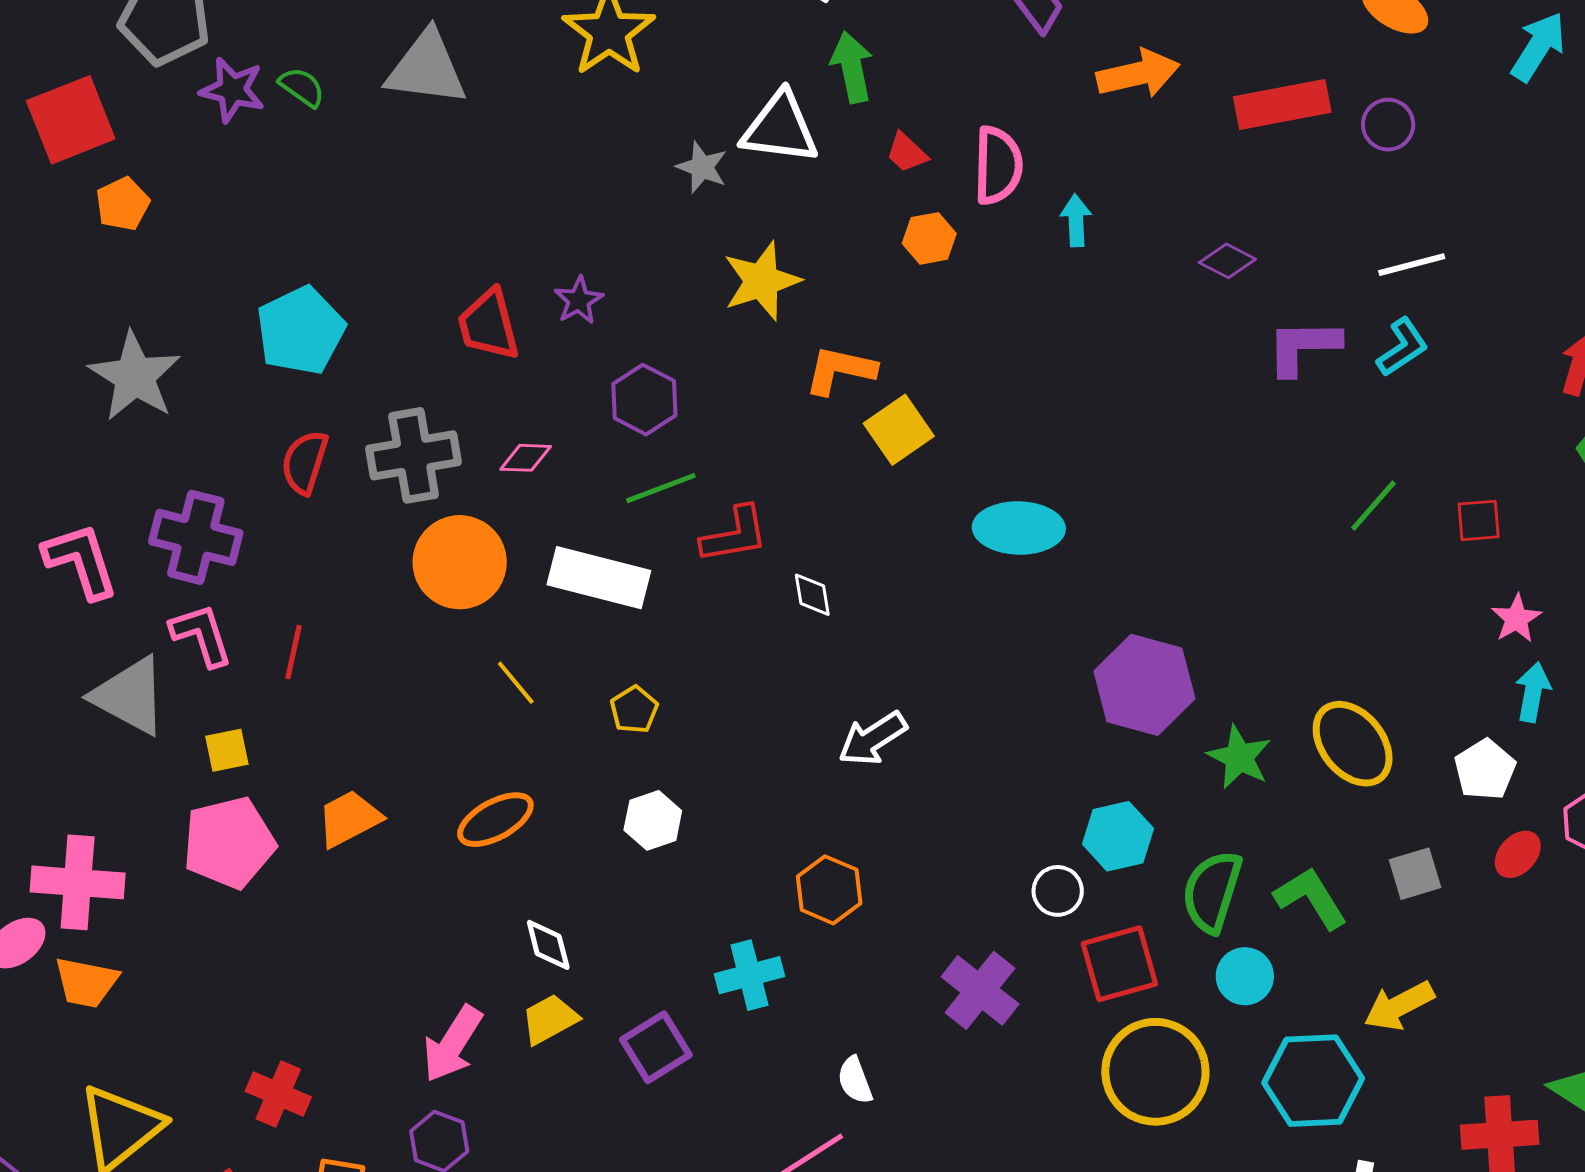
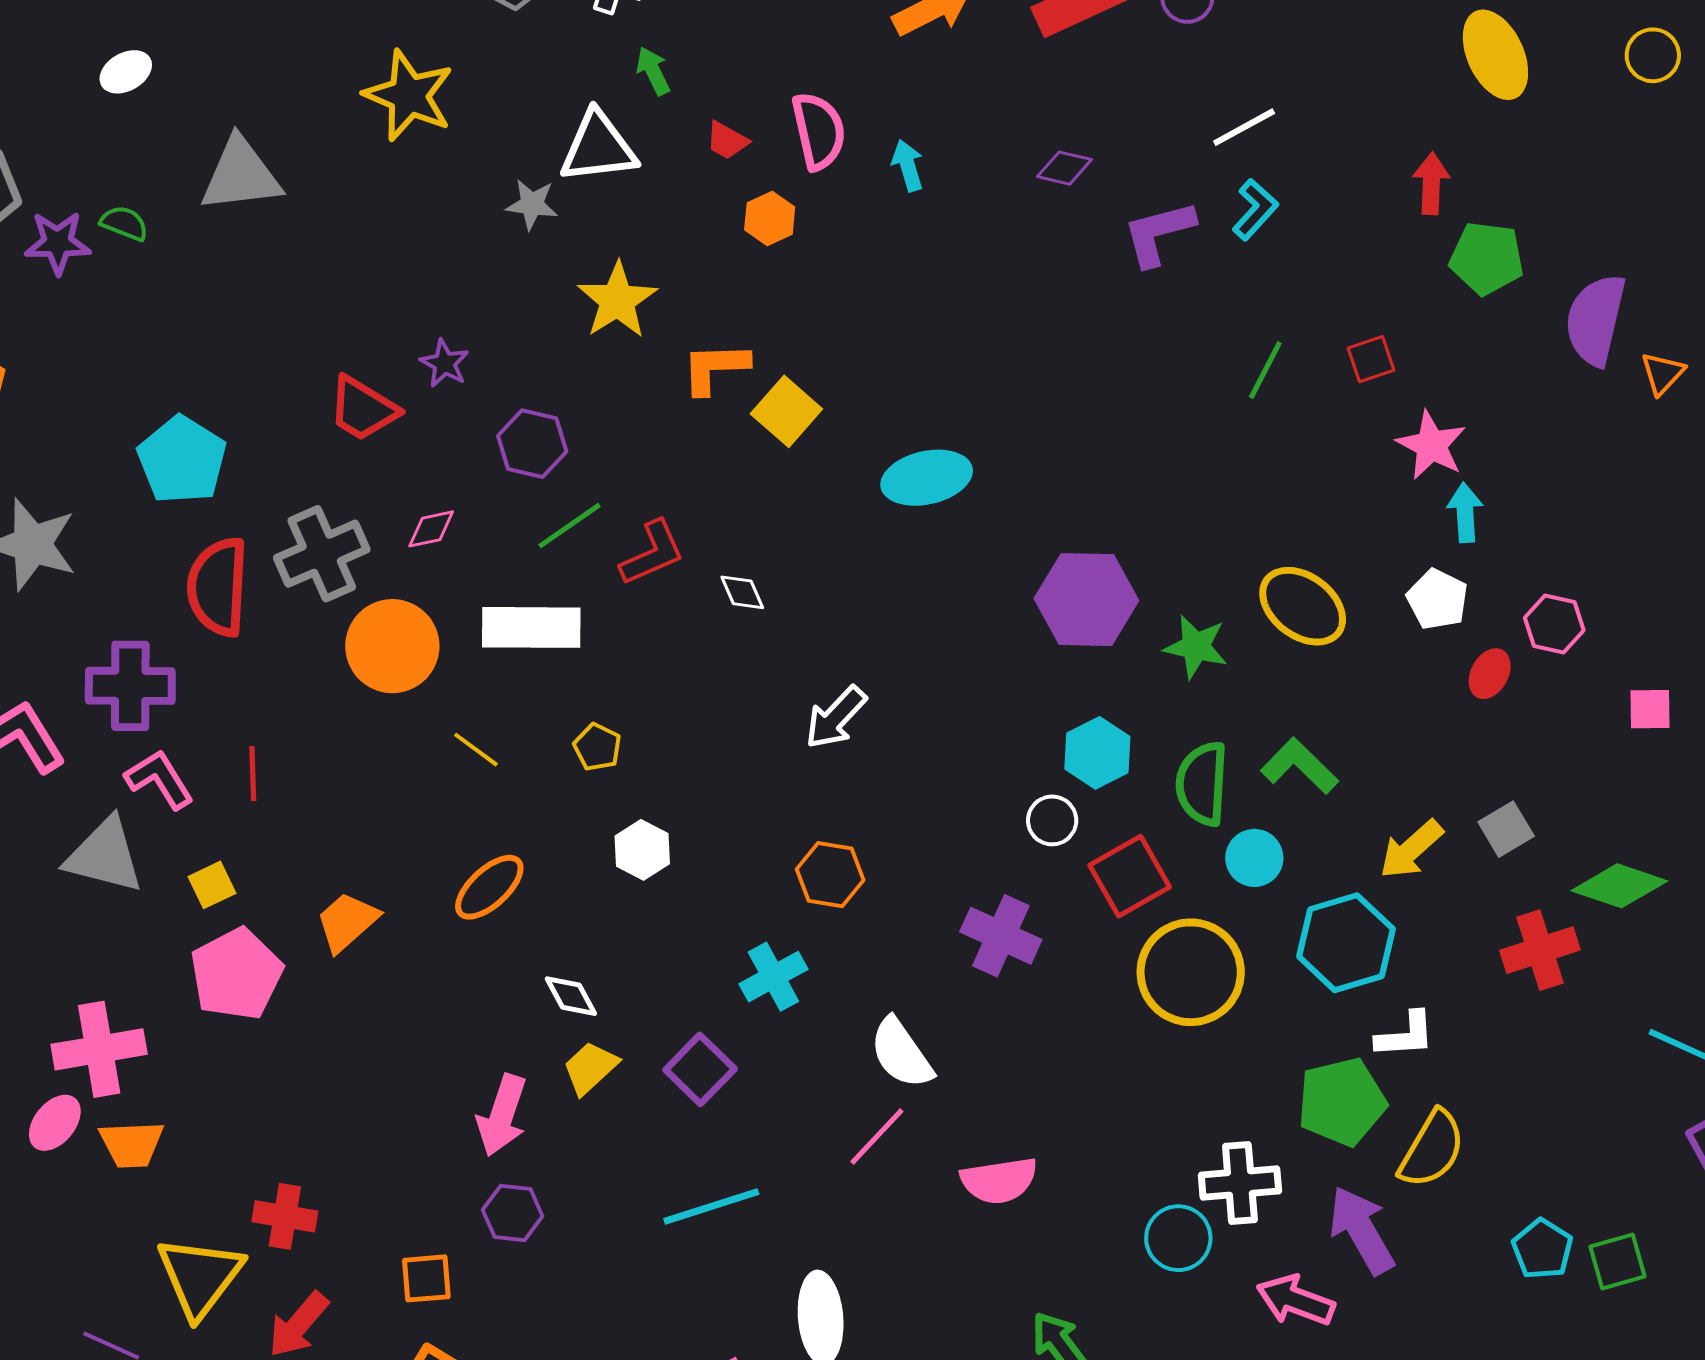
green arrow: (852, 67) -> (653, 71), size x0.7
red trapezoid: (489, 325) -> (363, 409), turned -30
red semicircle: (305, 462) -> (218, 587), size x1.5
pink star: (1516, 619) -> (1431, 445), size x1.4
gray square: (1415, 874) -> (1506, 829), moved
white semicircle: (855, 1080) -> (901, 1053), size x1.6
red cross: (278, 1094) -> (285, 1216), moved

